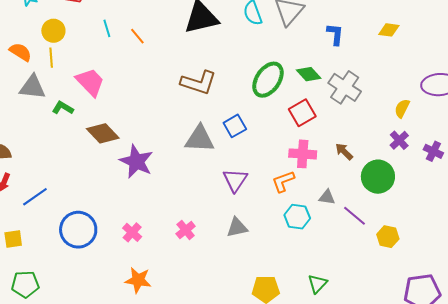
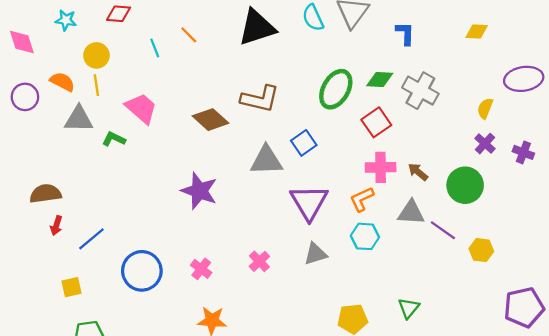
yellow diamond: (389, 30) -> (477, 31), moved
orange line: (137, 36) -> (189, 35), moved
green diamond: (309, 74) -> (380, 79), turned -40
brown diamond: (103, 133) -> (210, 120), moved
brown arrow: (344, 152) -> (418, 172), moved
purple triangle: (235, 180) -> (309, 202), size x1.4
gray triangle: (327, 197) -> (411, 212), size x1.5
cyan hexagon: (297, 217) -> (365, 236), moved

